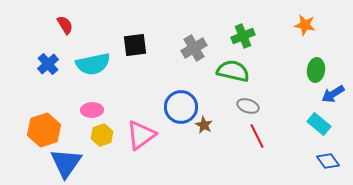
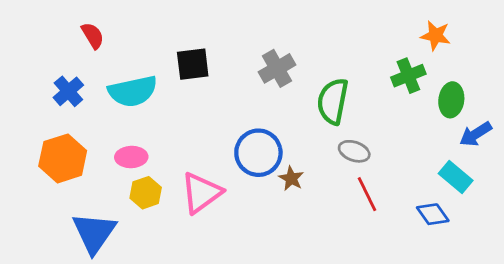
green cross: (243, 36) -> (408, 76), moved
green semicircle: (233, 71) -> (333, 101), turned -92
orange hexagon: (44, 130) -> (63, 158), moved
blue diamond: (328, 161) -> (433, 214), moved

